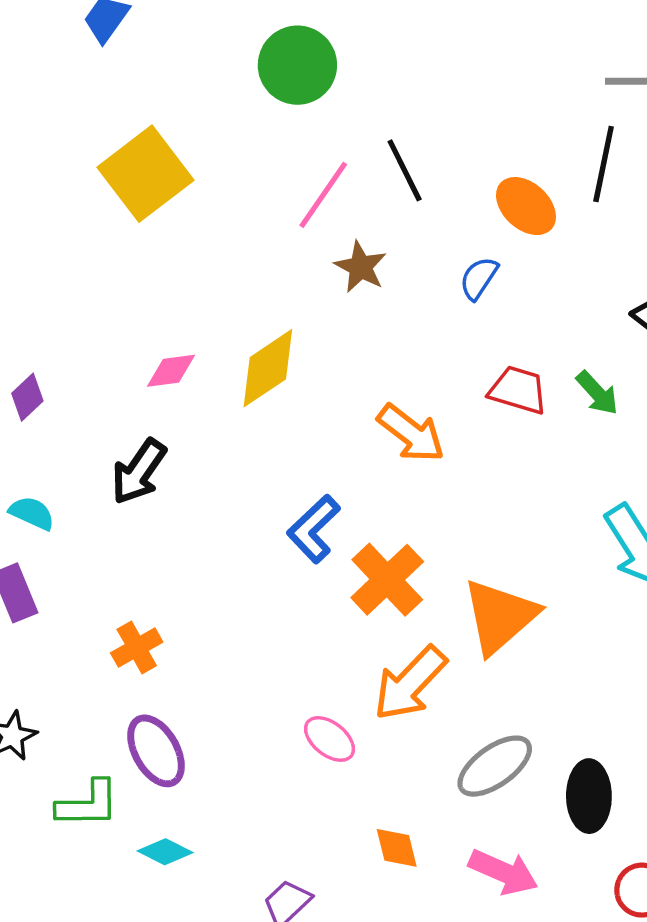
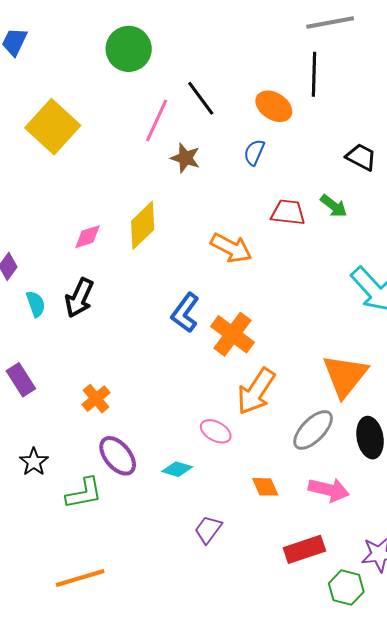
cyan semicircle: (32, 513) -> (36, 304), moved, turned 56
orange triangle: (500, 616) -> (345, 376), moved
cyan diamond: (165, 852) -> (177, 469), moved

